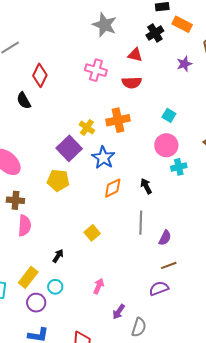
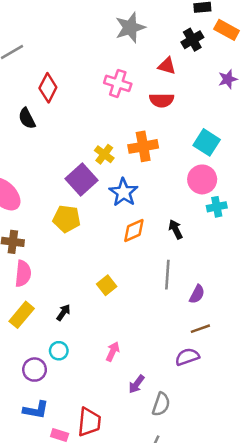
gray star: (105, 25) -> (130, 28), turned 30
cyan square: (169, 115) -> (207, 142), size x1.5
yellow rectangle: (28, 277) -> (22, 315), moved

